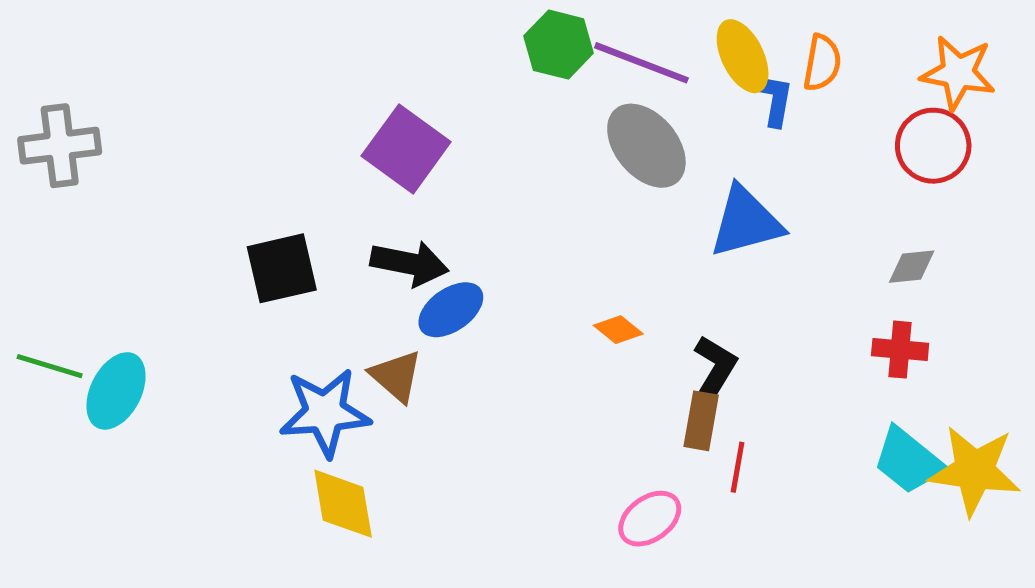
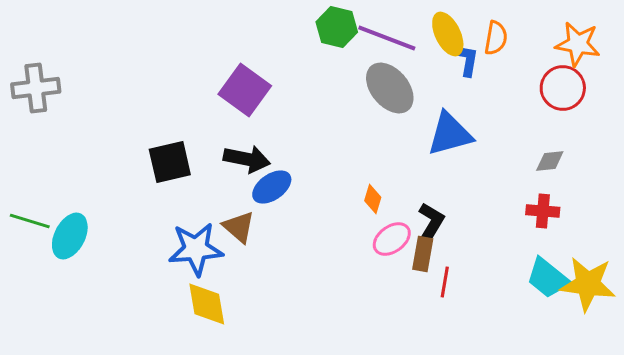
orange diamond: (618, 330) -> (373, 199), turned 68
pink ellipse: (650, 519) -> (392, 239), moved

